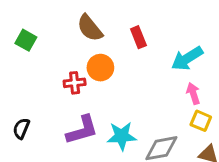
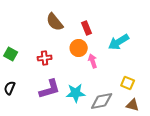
green square: (26, 40) -> (11, 54), moved
orange circle: (100, 68) -> (79, 48), moved
pink arrow: (193, 93) -> (93, 61), moved

